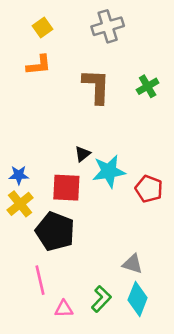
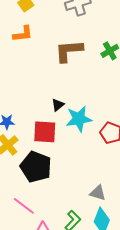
brown L-shape: (96, 86) -> (69, 51), turned -96
pink line: (40, 280) -> (24, 206), turned -40

